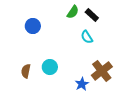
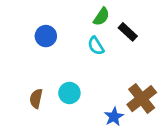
black rectangle: (92, 15) -> (128, 32), moved
cyan semicircle: (87, 37) -> (96, 46), moved

